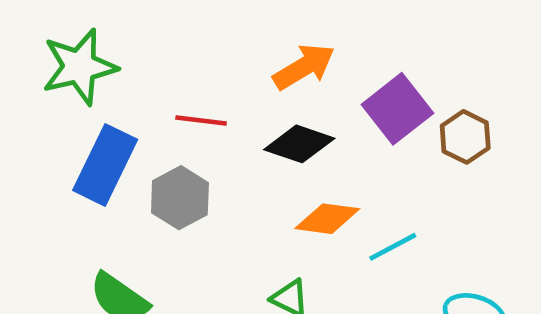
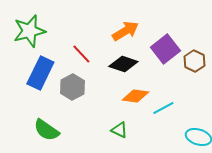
red line: (201, 121) -> (81, 54), turned 40

